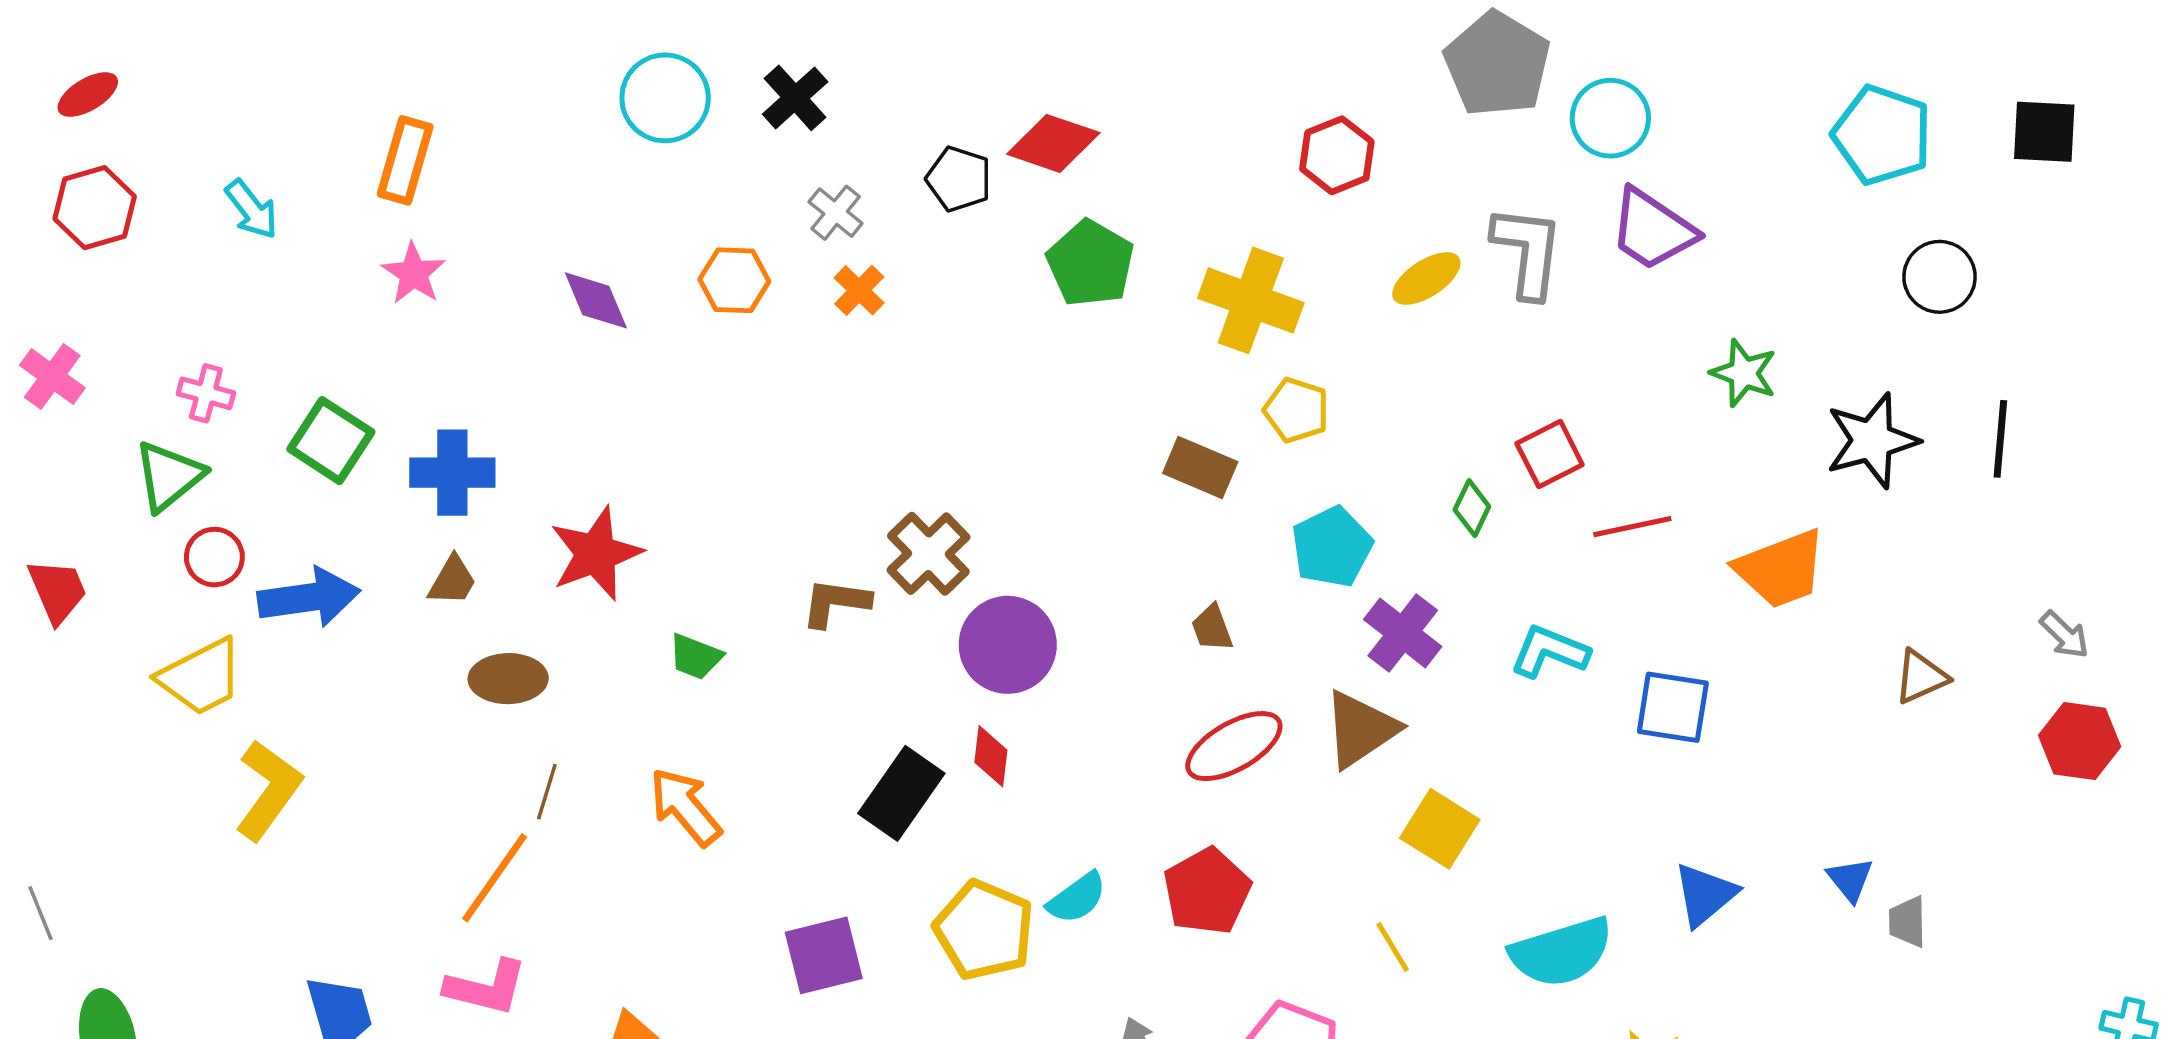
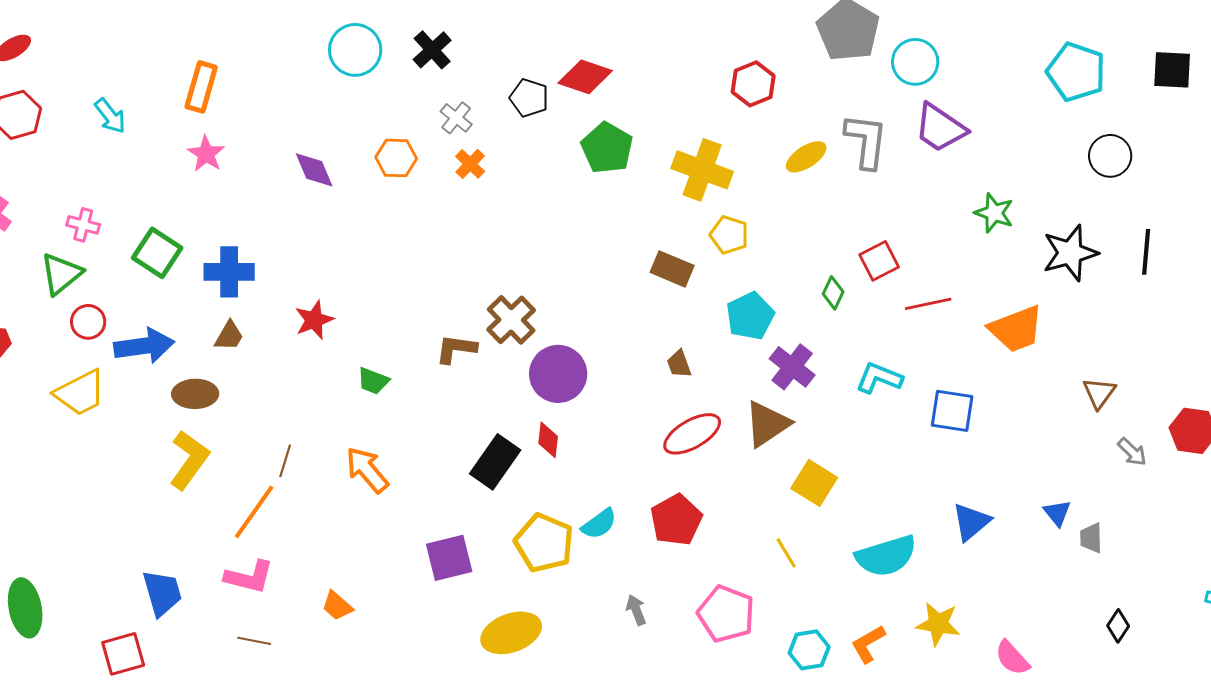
red star: (596, 554) -> (314, 320), size x0.7
gray arrow: (2064, 635) -> (1132, 452), moved
brown triangle: (1921, 677) -> (1099, 393), turned -30
brown ellipse: (508, 679) -> (195, 394), moved
yellow L-shape: (268, 790) -> (189, 460), moved

